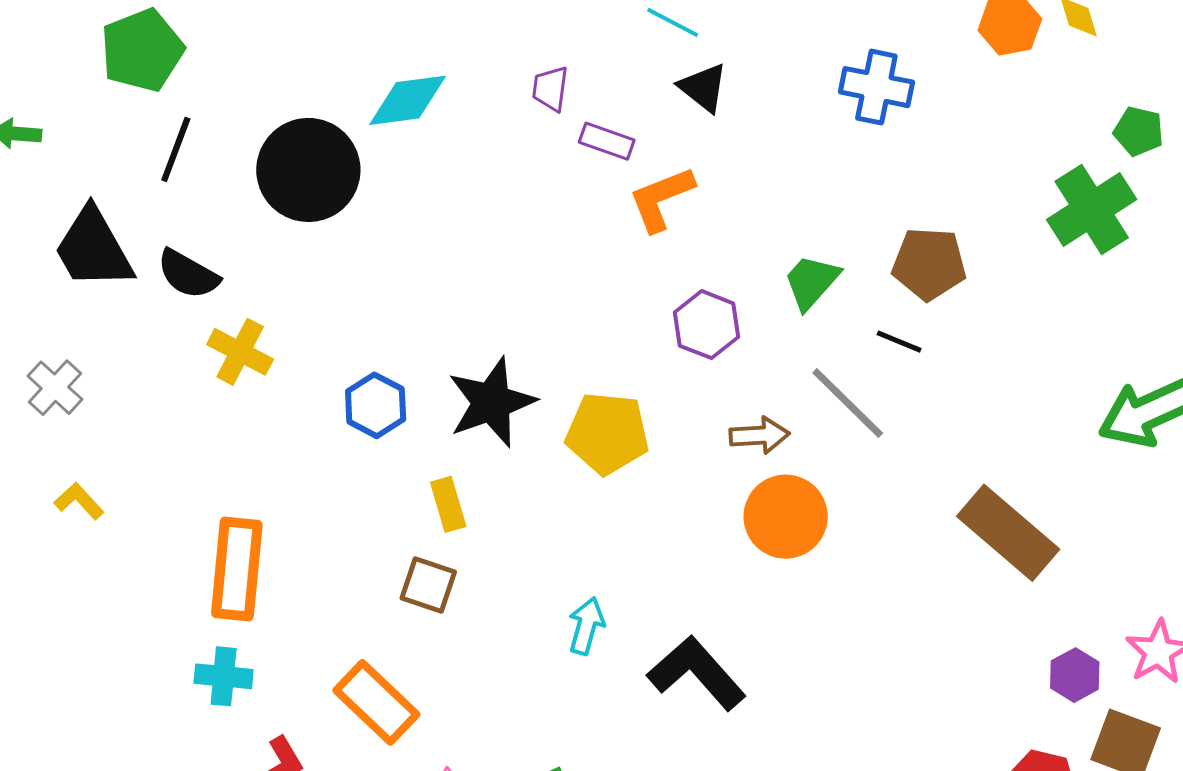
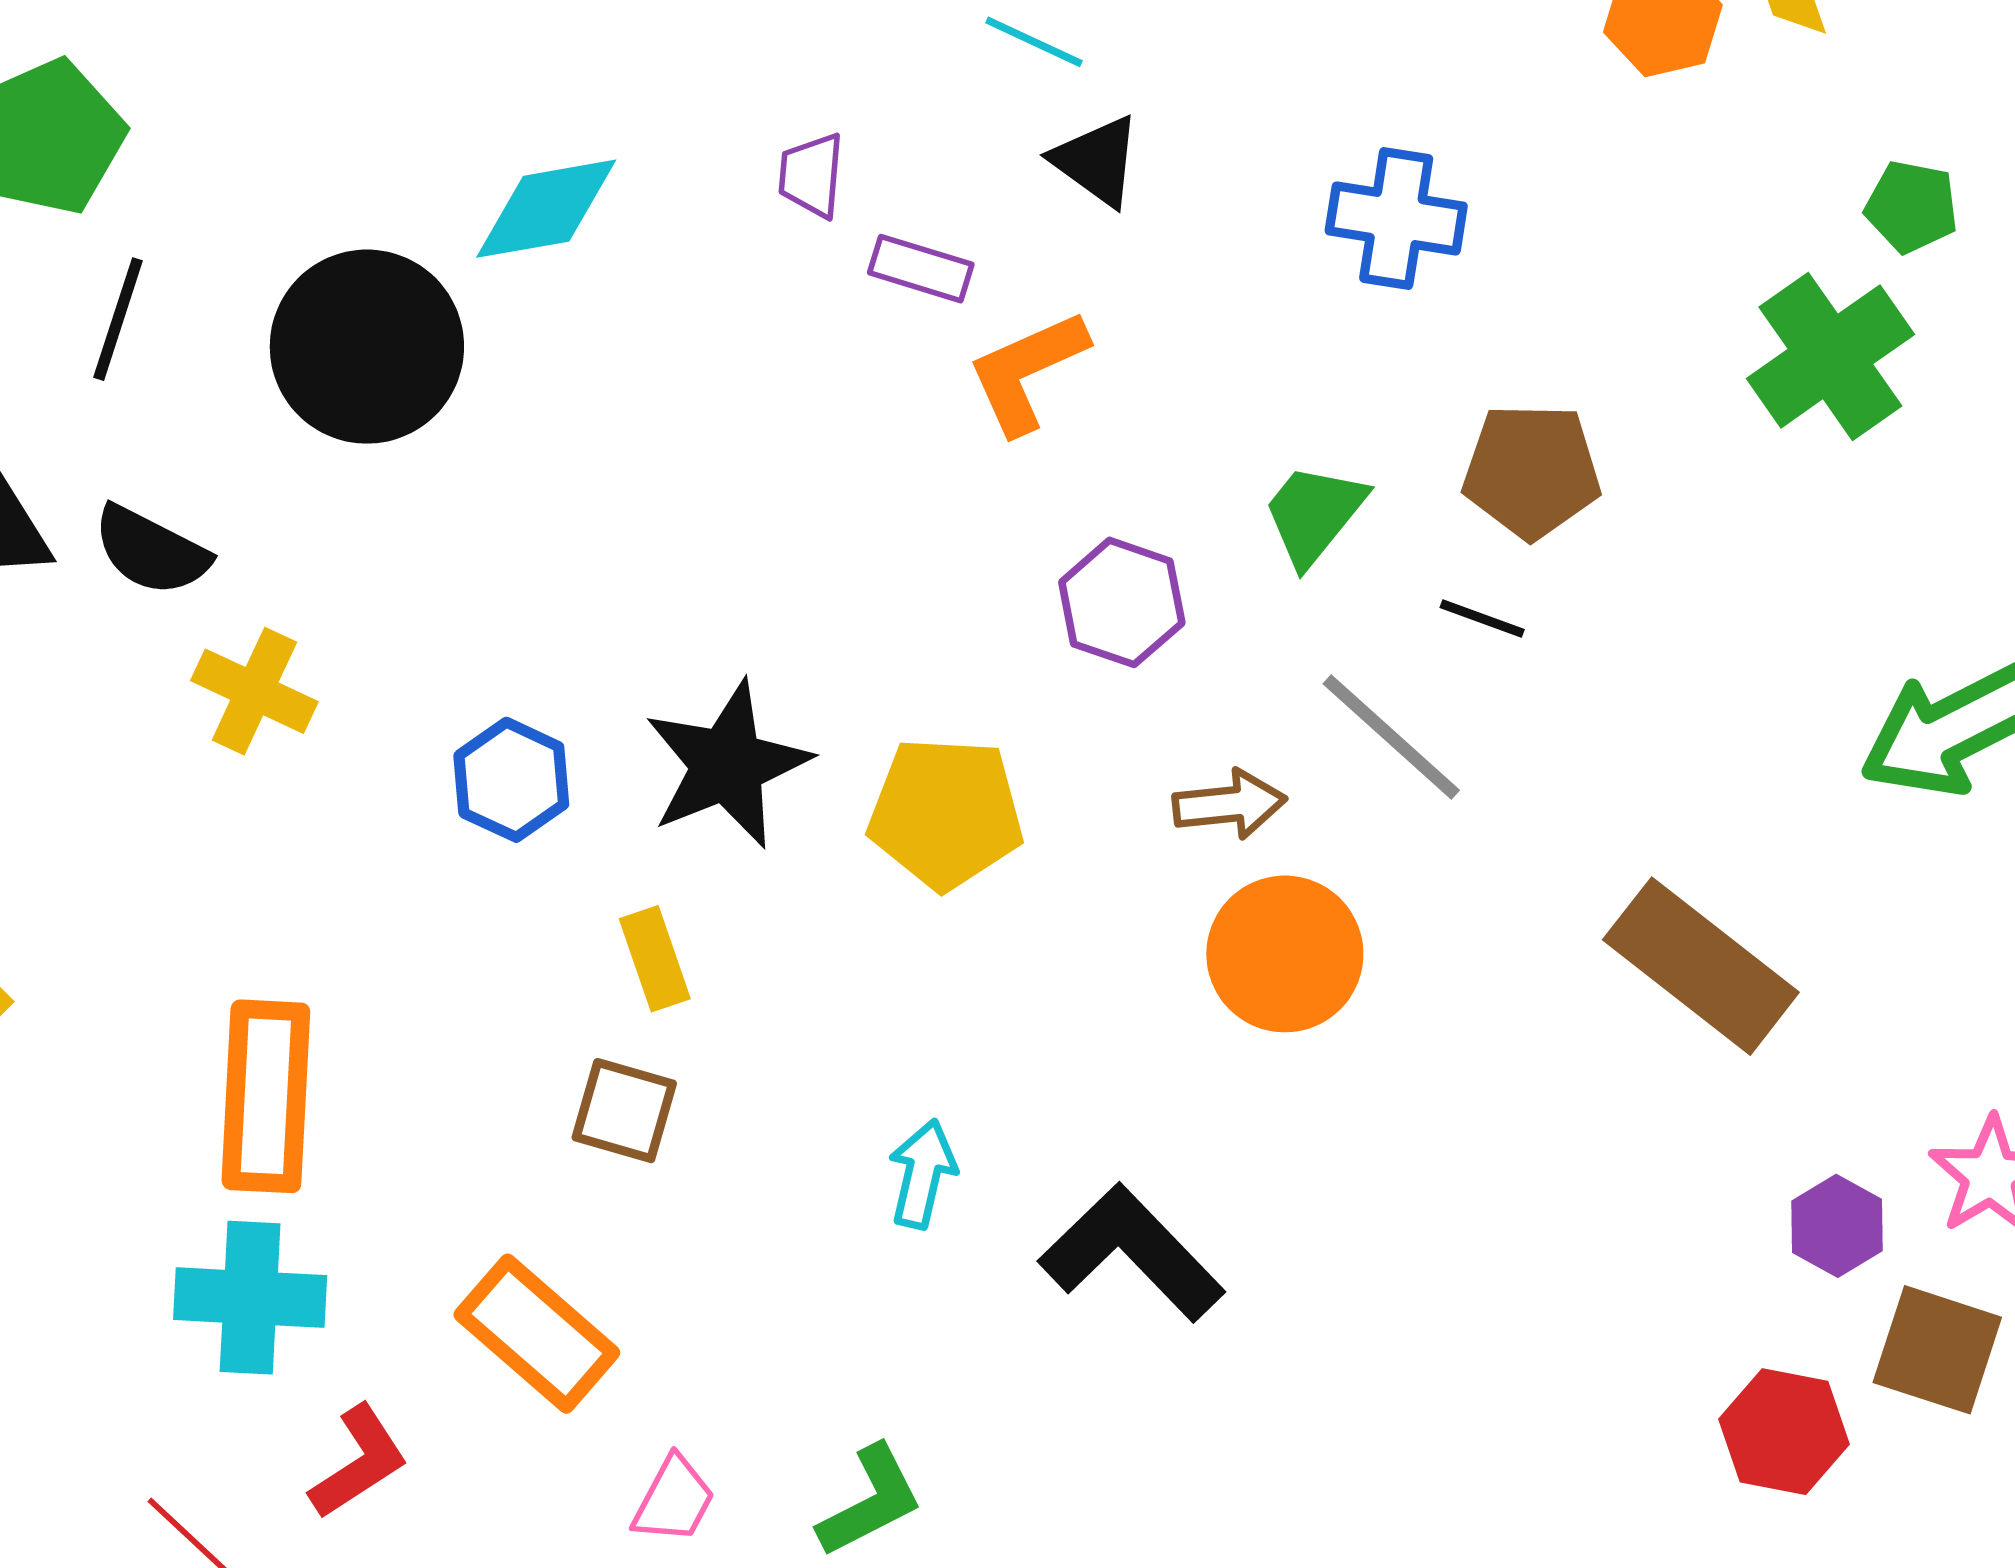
blue cross: (876, 87) -> (1396, 219), moved
cyan cross: (224, 676) -> (250, 1298), size x1.4

